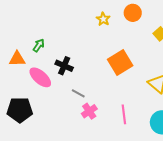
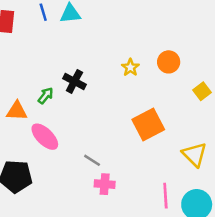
black cross: (64, 66) -> (74, 81), moved
pink cross: (89, 111) -> (105, 184), turned 35
pink line: (124, 114) -> (165, 196), moved

